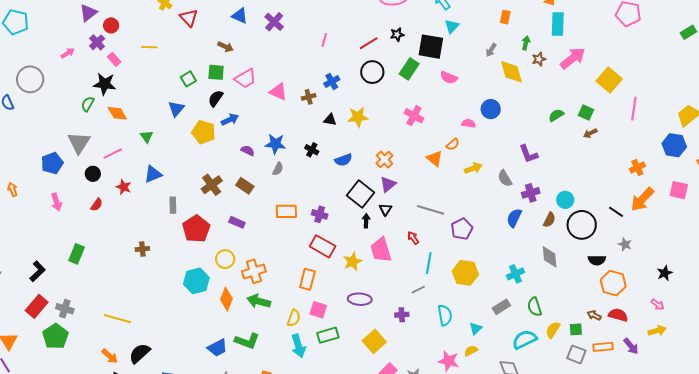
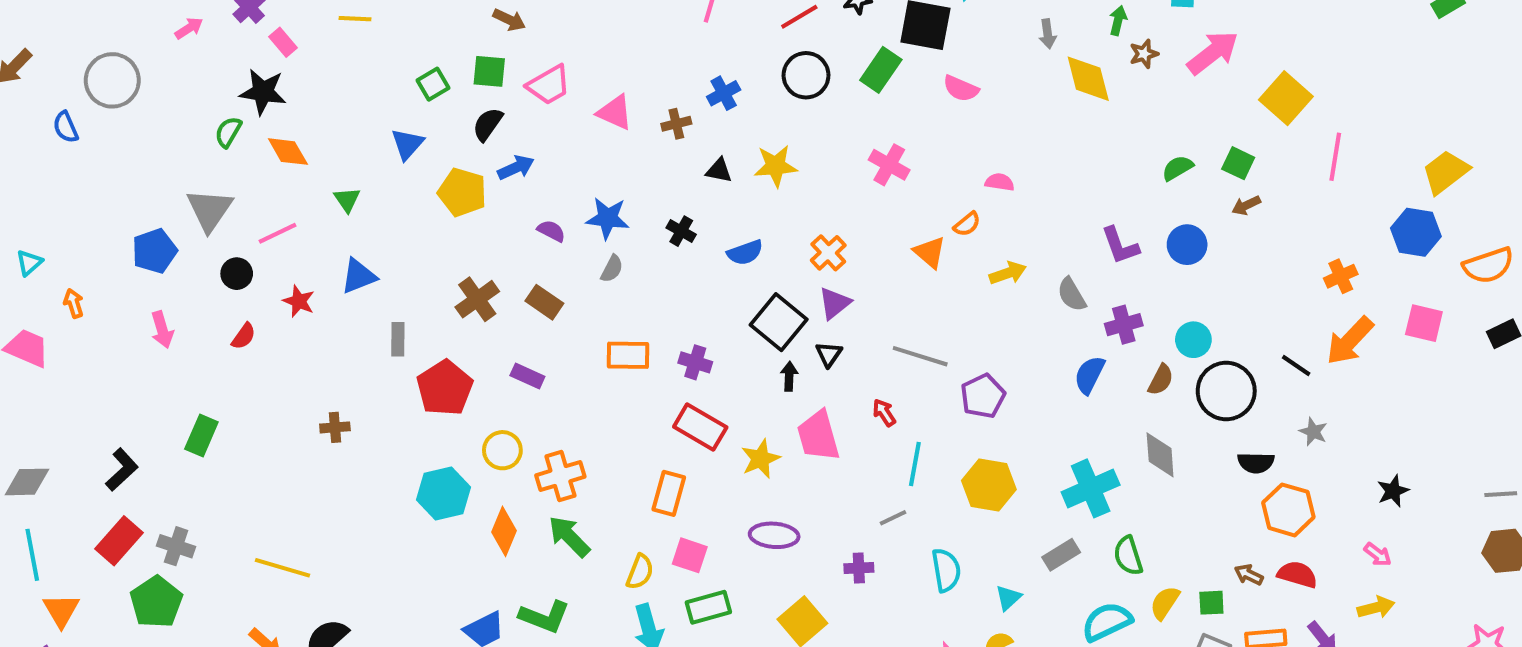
gray arrow: (491, 50) -> (1048, 34), turned -40
blue circle: (491, 109) -> (1187, 245), moved
cyan cross: (516, 274) -> (1091, 488), size x1.5
green arrow: (259, 301) -> (569, 536), turned 30

